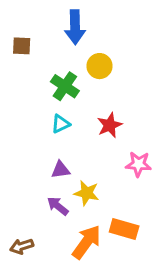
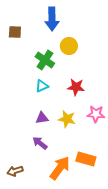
red star: (110, 125) -> (76, 87), turned 30
yellow star: (87, 193) -> (67, 119), moved

